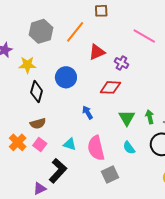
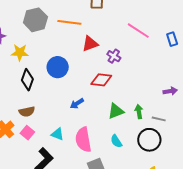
orange line: (75, 32) -> (69, 22), turned 55
blue arrow: (87, 112) -> (77, 103), turned -96
green triangle: (127, 118) -> (116, 111), turned 36

